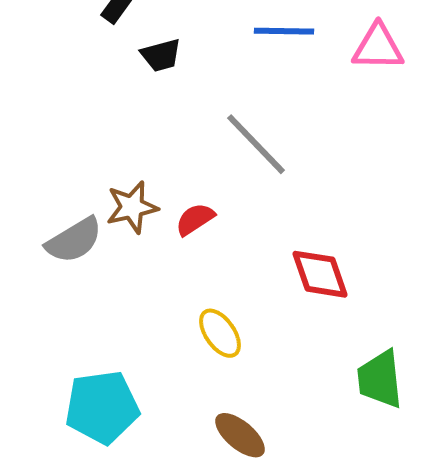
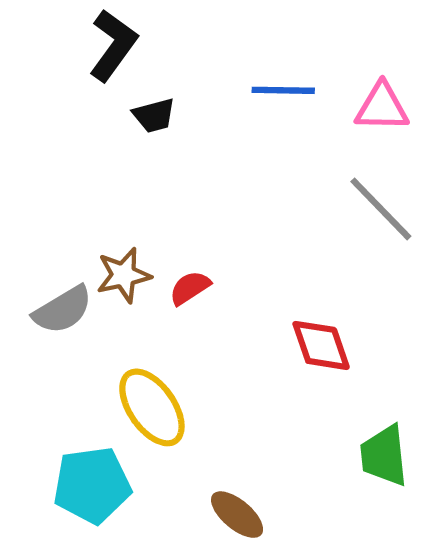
gray line: (256, 144) -> (381, 209), moved
yellow ellipse: (220, 333) -> (152, 407), moved, size x1.5

